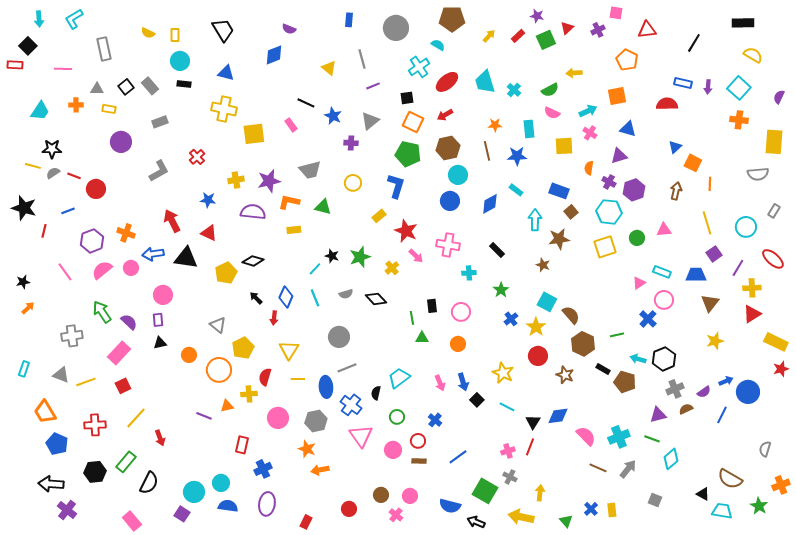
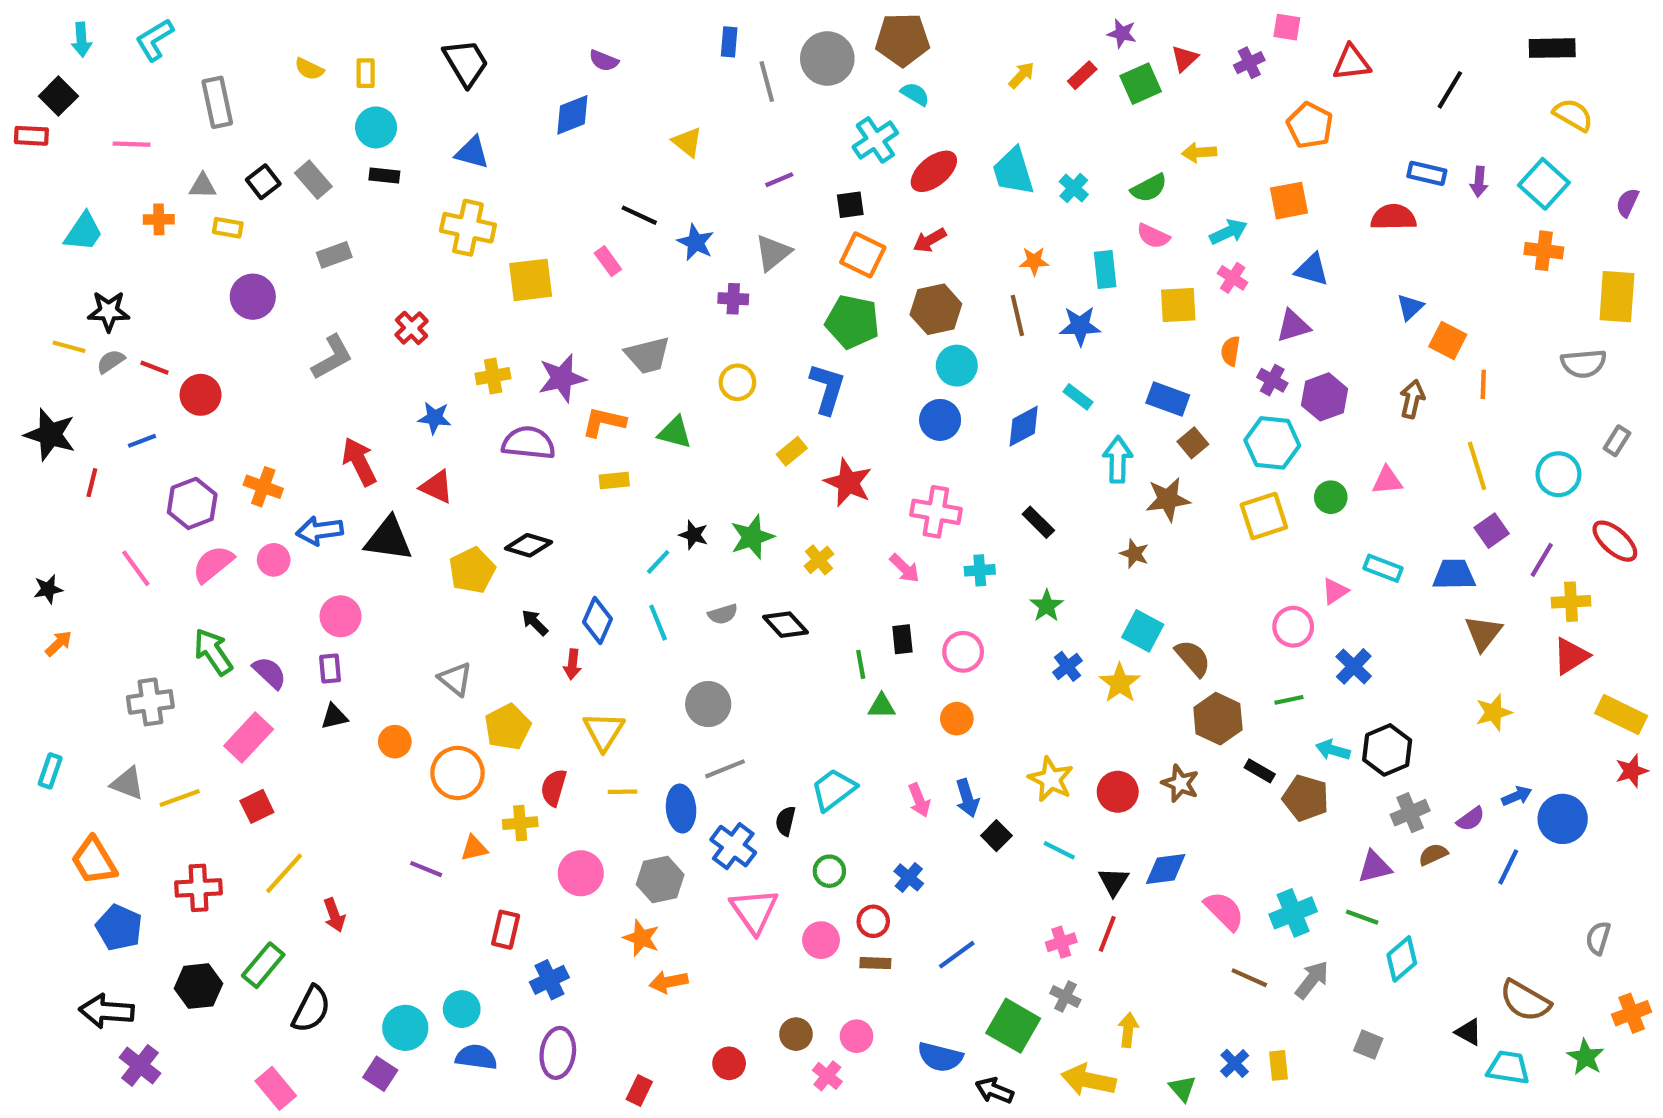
brown pentagon: (452, 19) -> (902, 40), moved
gray line: (362, 59) -> (767, 81), moved
pink arrow: (416, 256) -> (905, 568), moved
pink circle: (664, 300) -> (1293, 627), moved
red circle: (538, 356) -> (1118, 792), moved

